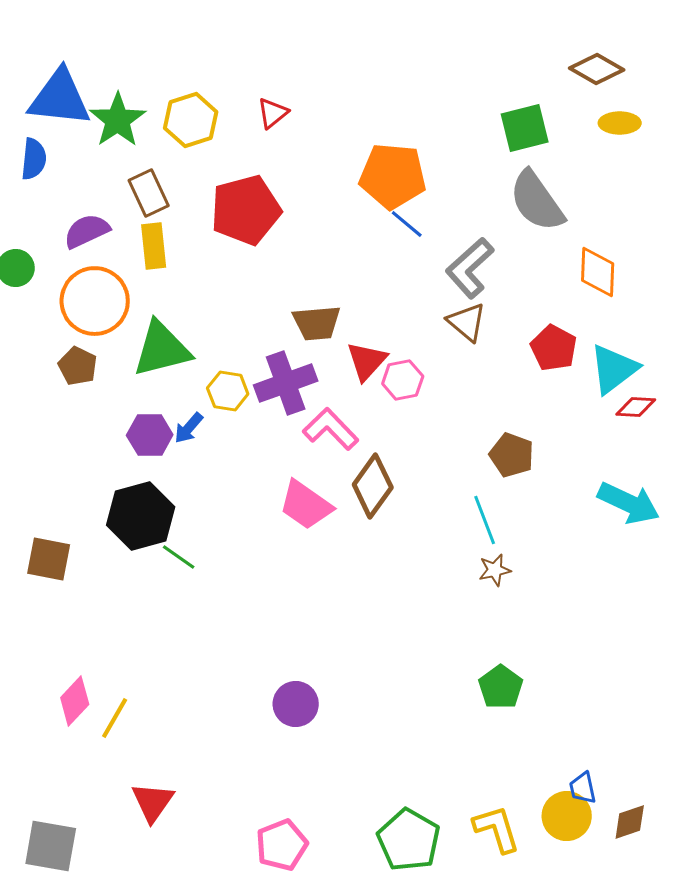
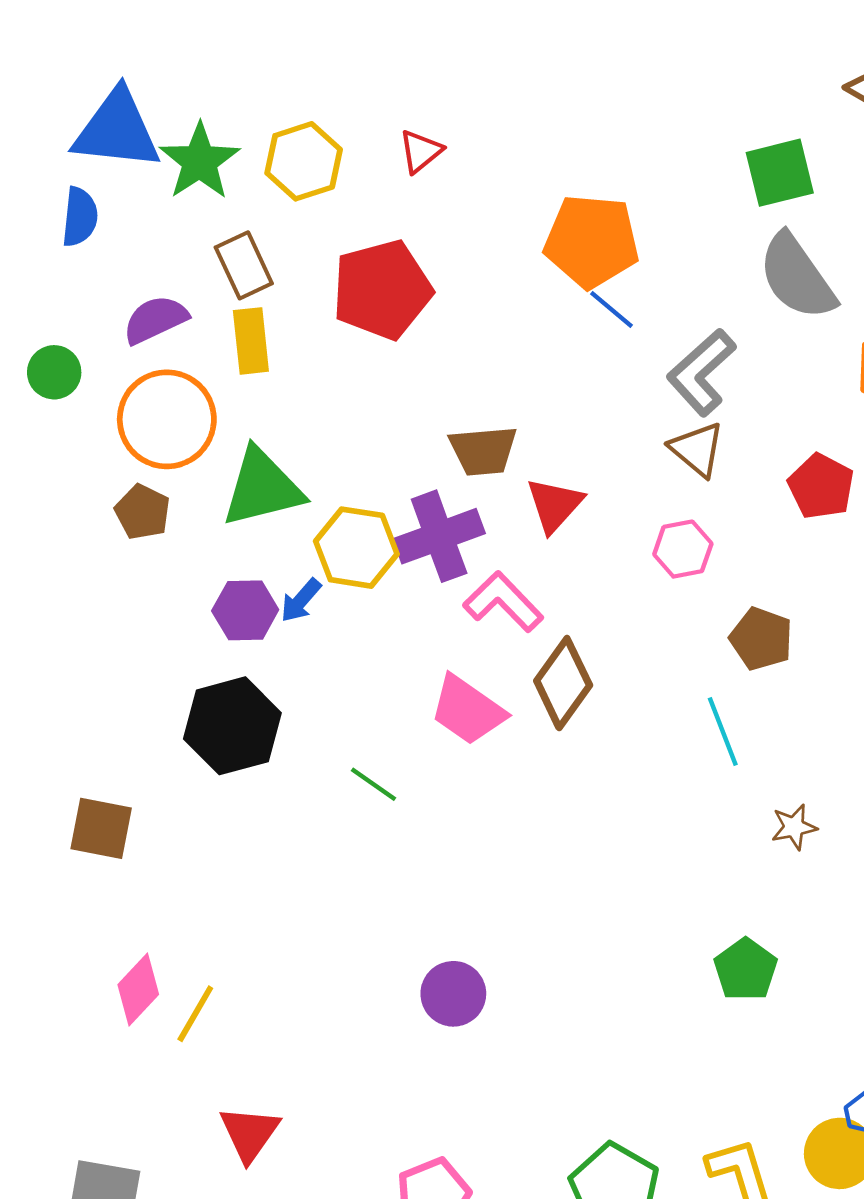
pink hexagon: (403, 380) -> (683, 549), moved
yellow hexagon: (228, 391) -> (356, 548), size x1.4
green line: (179, 557) -> (373, 784), moved
brown square: (49, 559) -> (101, 828), moved
brown star: (495, 570) -> (794, 827), moved

